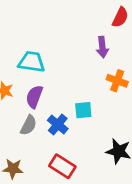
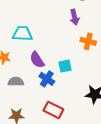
purple semicircle: (34, 97) -> (37, 60), moved, turned -48
gray semicircle: (28, 125) -> (16, 82), moved, turned -112

